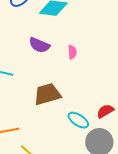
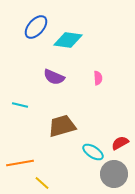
pink semicircle: (72, 52) -> (98, 78), moved

